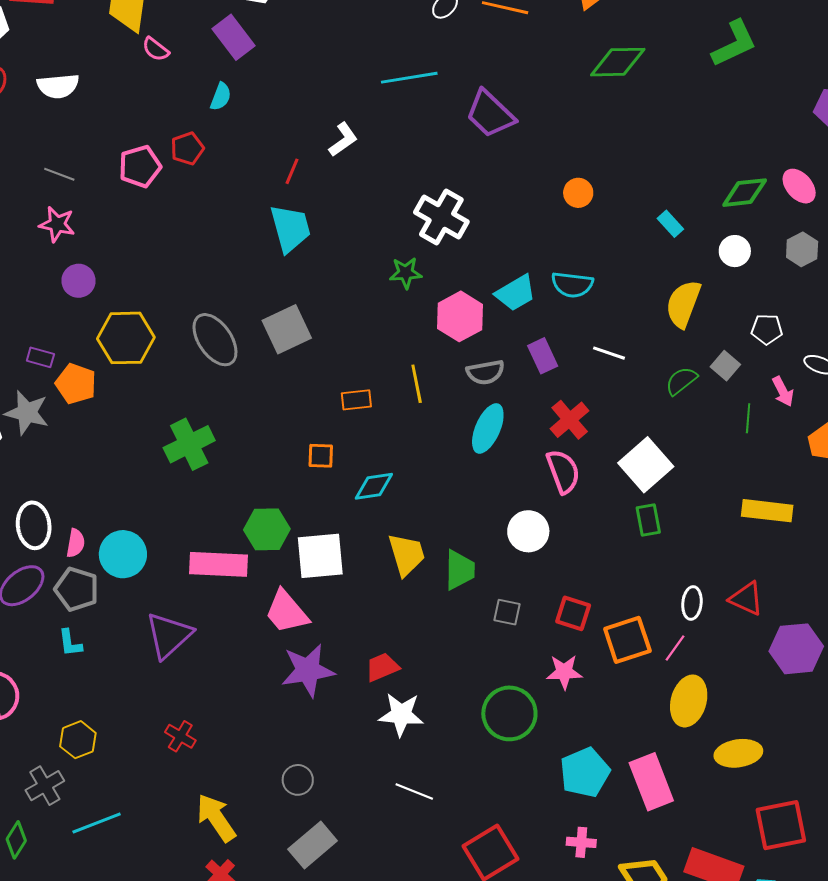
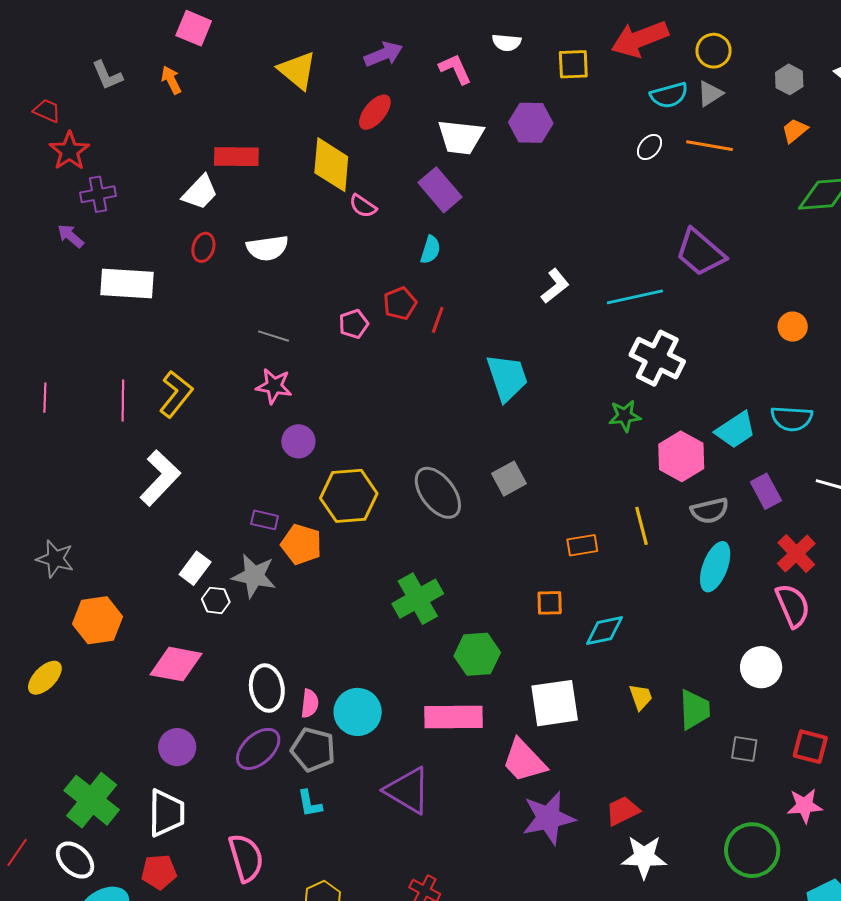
cyan line: (409, 78) -> (635, 297), moved
pink pentagon: (140, 166) -> (354, 324), size x0.7
red line: (292, 171) -> (438, 320), moved
gray square: (287, 329) -> (509, 479), size x0.7
green hexagon: (267, 529) -> (477, 654), moved
yellow trapezoid: (407, 554) -> (641, 697), size x0.6
purple triangle: (169, 635) -> (408, 791), turned -44

